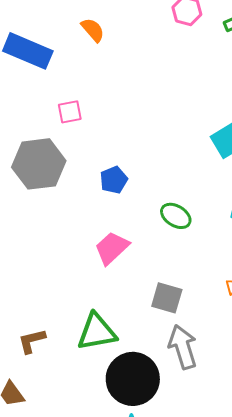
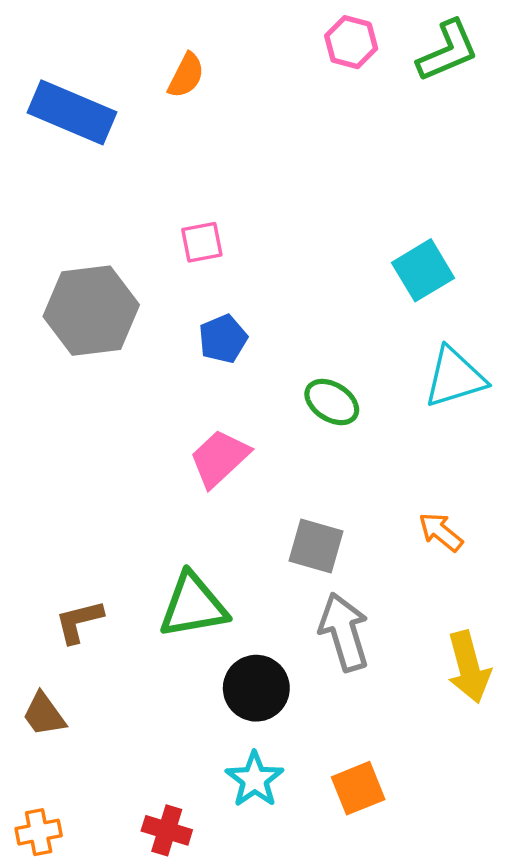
orange semicircle: (93, 30) -> (186, 75), turned 68
pink square: (70, 112) -> (202, 242), moved
black circle: (133, 379) -> (256, 688), size x0.7

